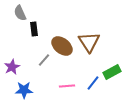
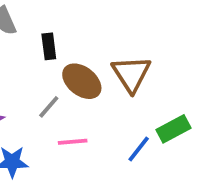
black rectangle: (34, 29) -> (49, 46), moved
pink line: (67, 86) -> (73, 142), moved

